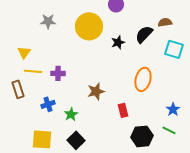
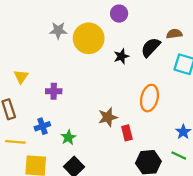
gray star: (48, 21) -> (58, 30), moved
yellow triangle: (24, 52) -> (21, 77), moved
yellow line: (33, 71) -> (15, 142), moved
brown star: (96, 91) -> (108, 117), moved

